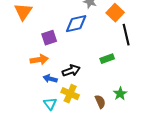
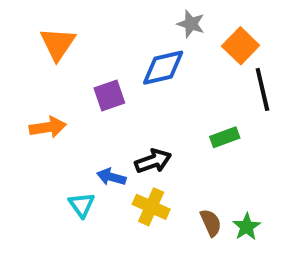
orange arrow: (39, 60) -> (48, 127), moved
green star: (120, 94) -> (247, 227), moved
cyan triangle: (50, 104) -> (82, 205), moved

